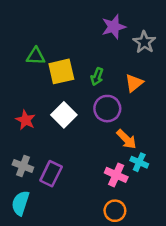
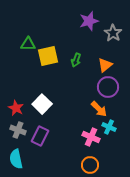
purple circle: (107, 109) -> (108, 87), moved
white square: (64, 115) -> (42, 104), moved
red star: (26, 120) -> (16, 108), moved
cyan semicircle: (20, 203) -> (16, 159), turned -30

